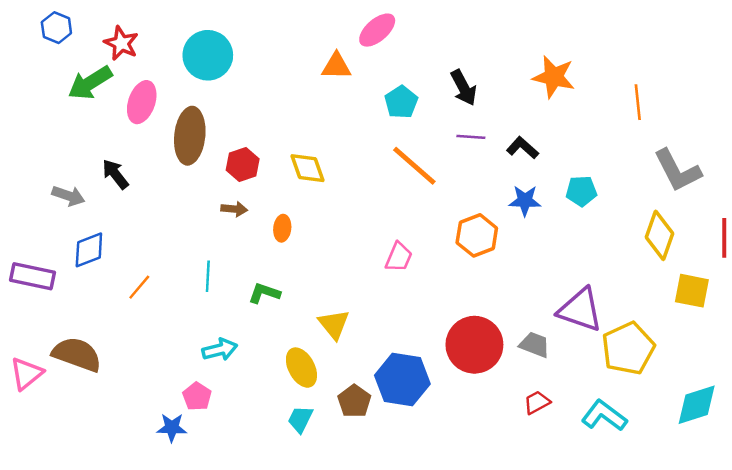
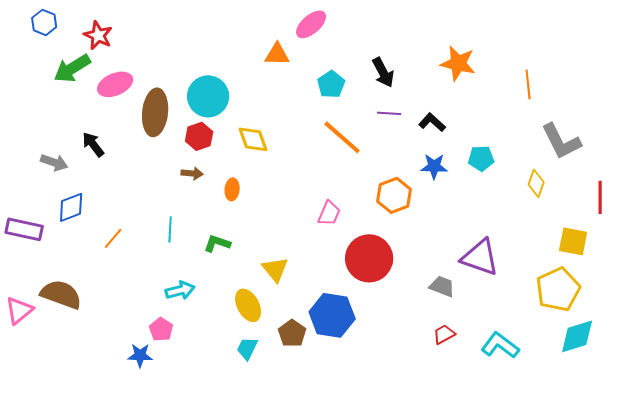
cyan circle: (208, 55) -> (208, 96), moved
pink ellipse: (142, 102) -> (115, 84), turned 48
yellow diamond: (659, 235) -> (536, 183), moved, size x0.7
red circle: (474, 345) -> (369, 258), moved
yellow pentagon: (628, 348) -> (558, 289), moved

